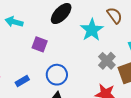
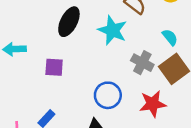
blue circle: (57, 75) -> (108, 95), moved

